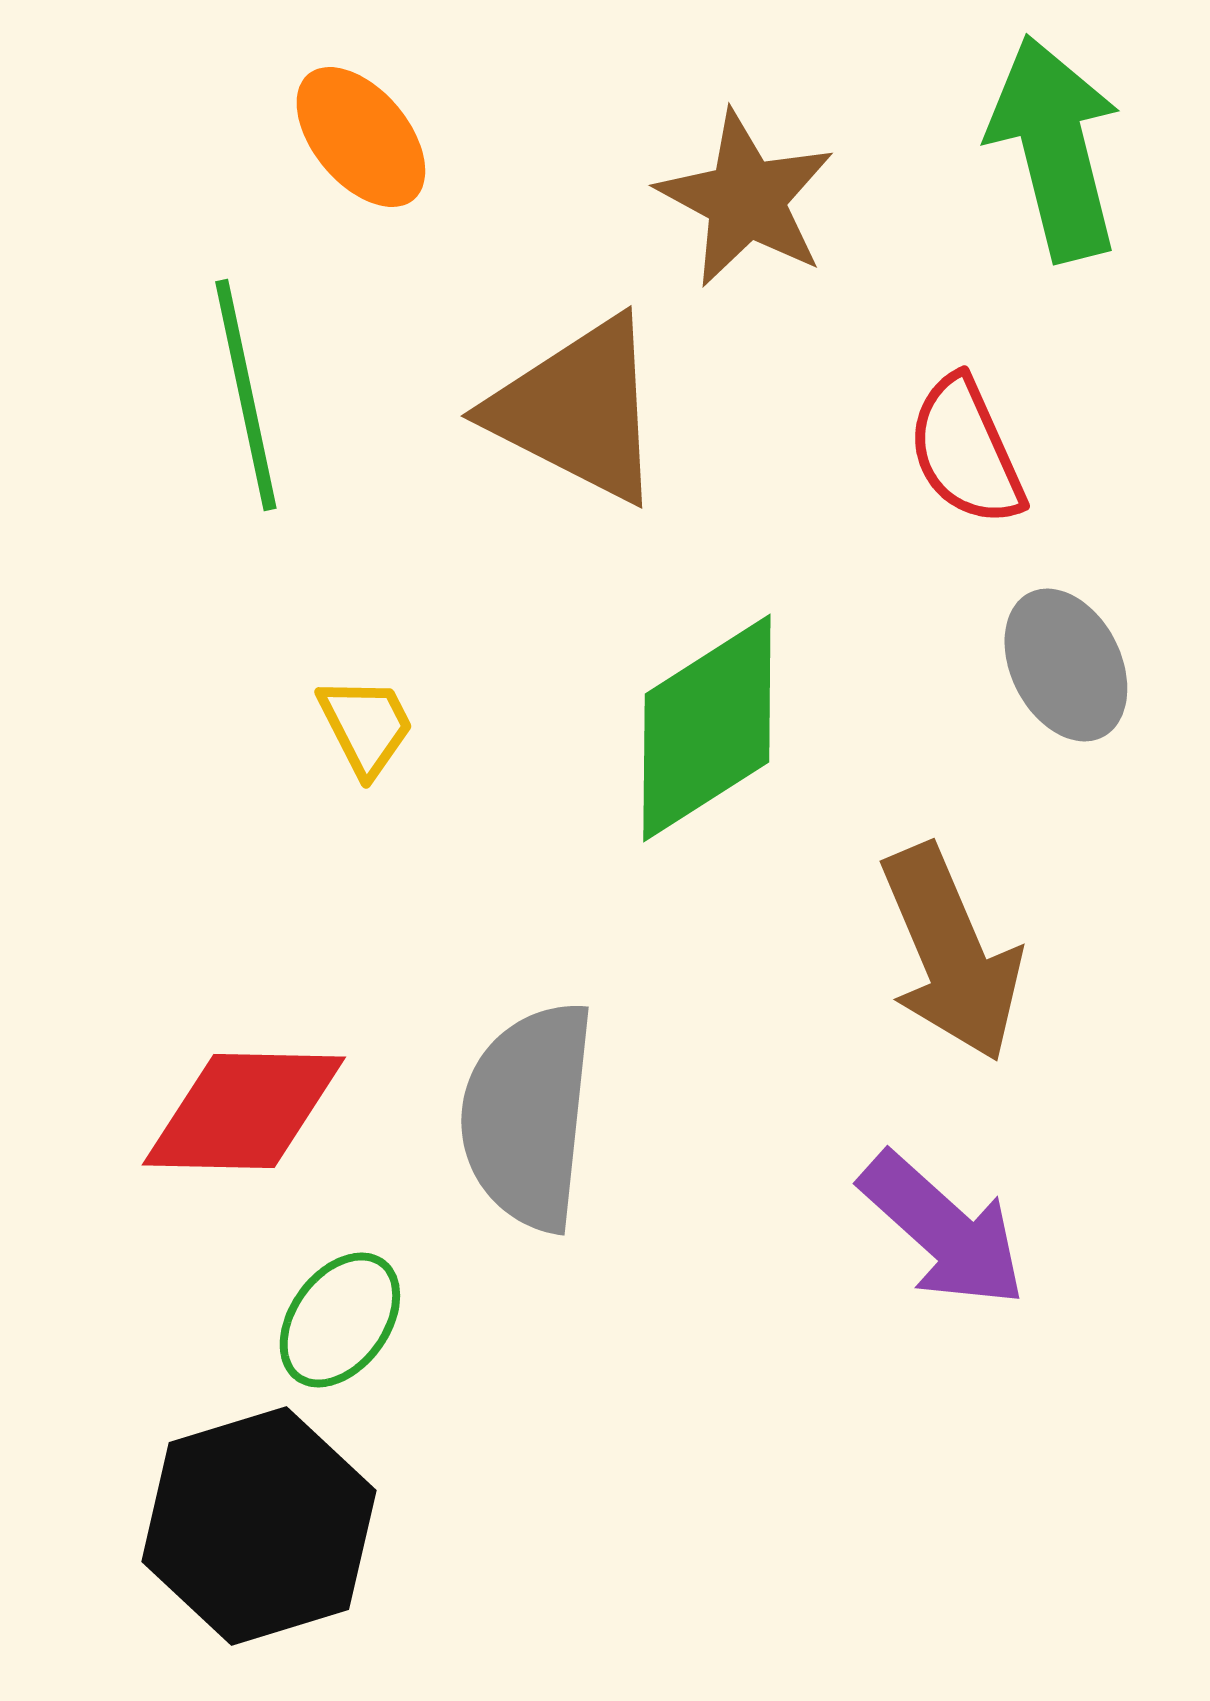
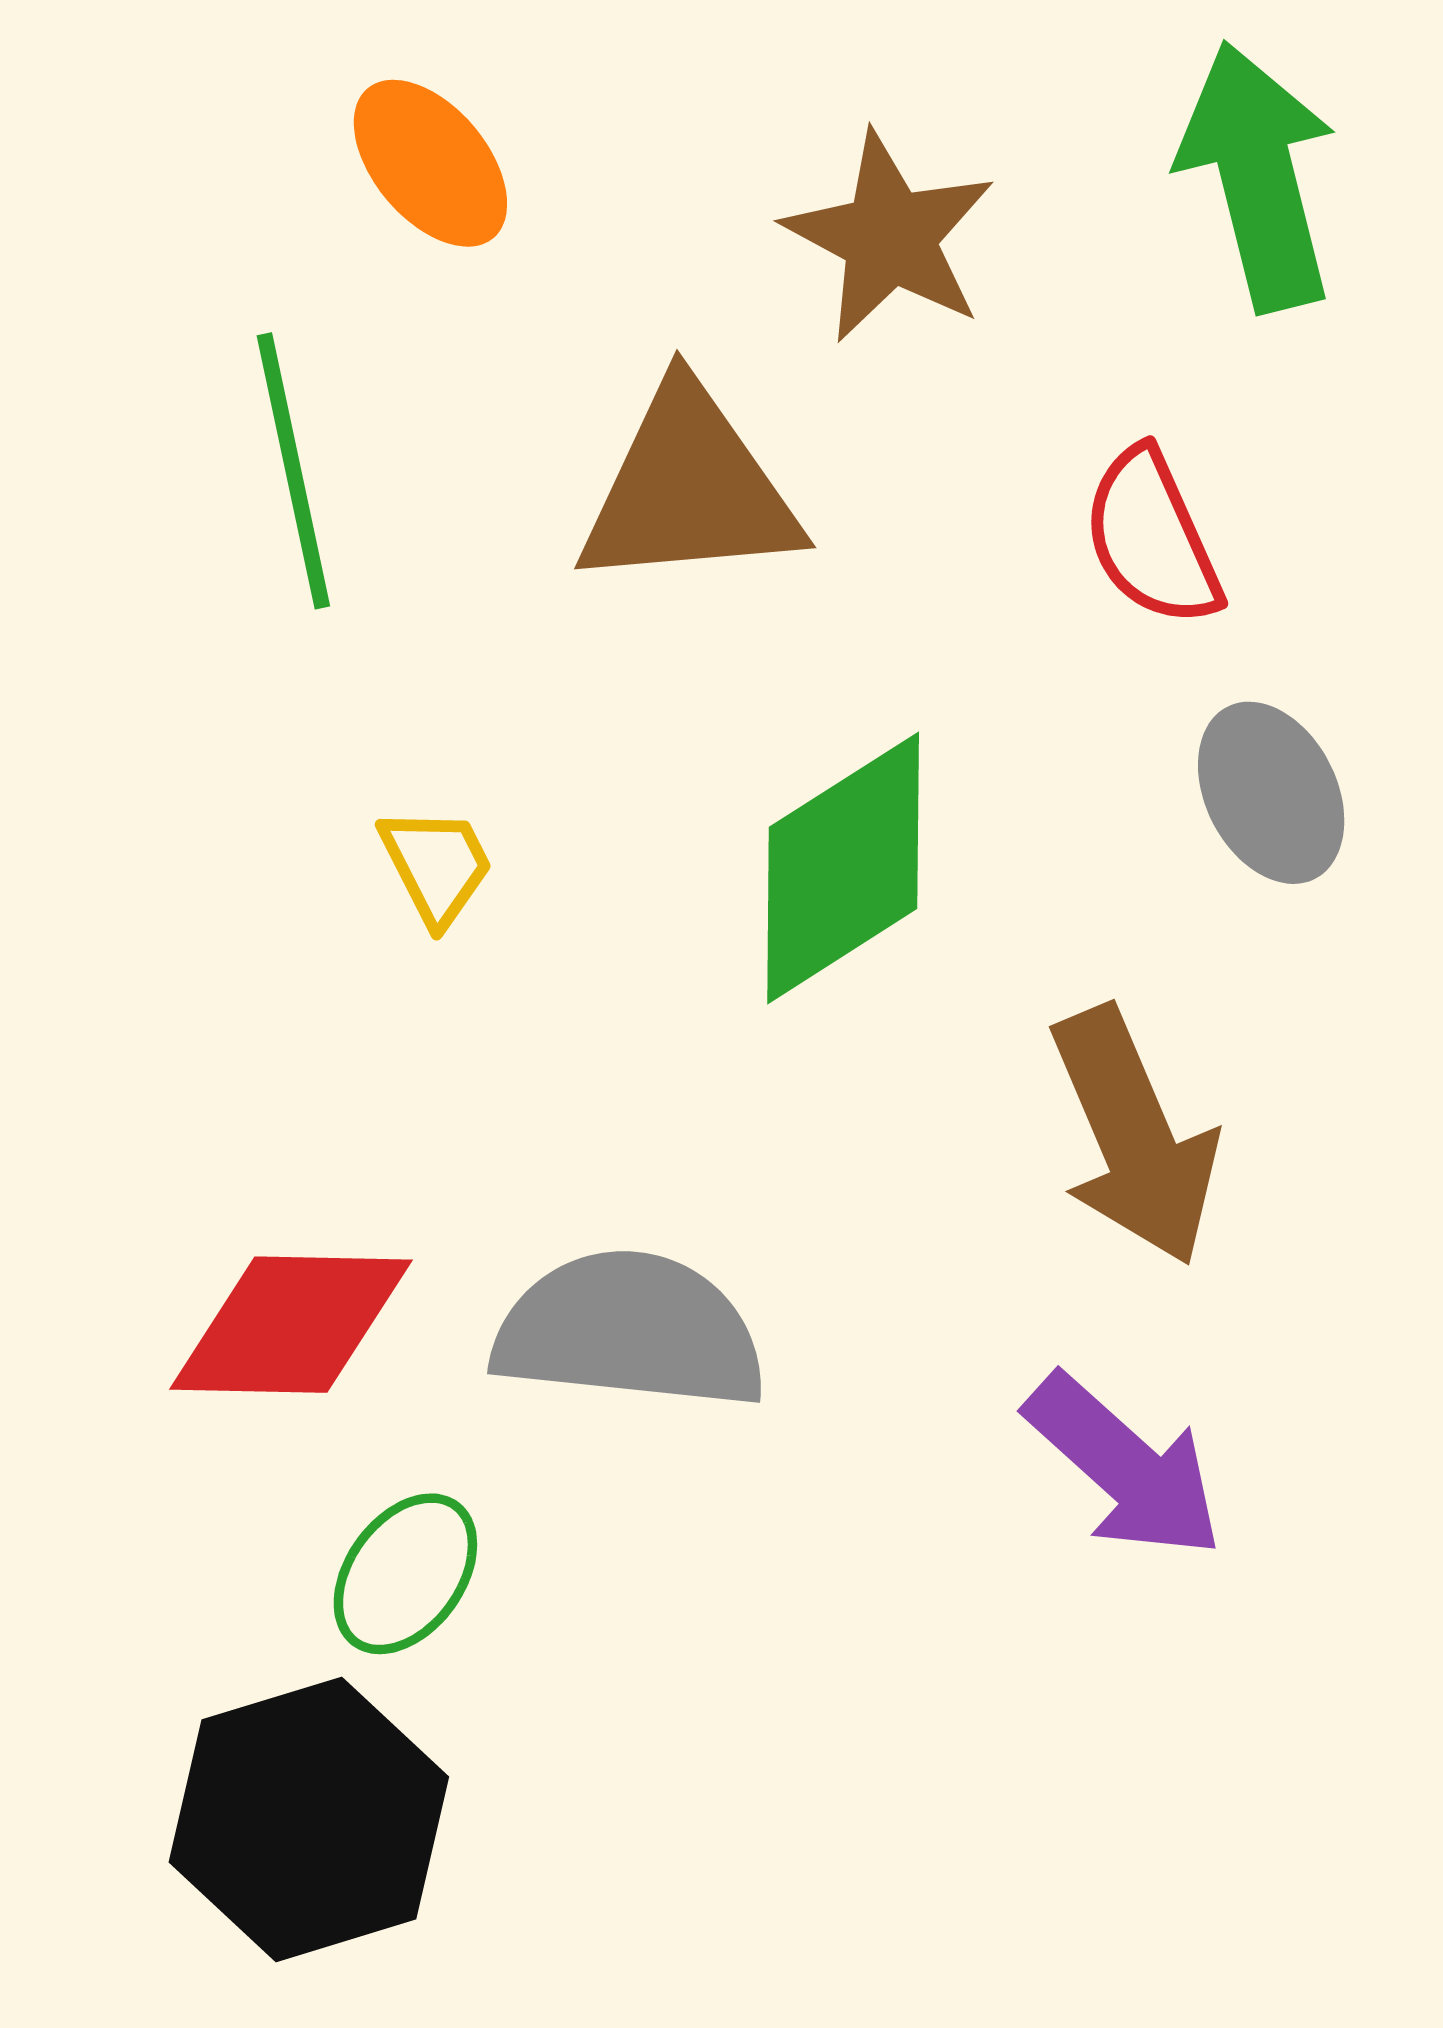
brown triangle: (578, 410) -> (689, 489), turned -32
gray semicircle: (528, 1116) -> (630, 1331), turned 90

